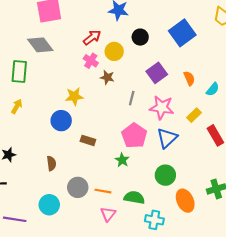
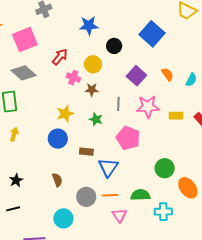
red arrow: (92, 37) -> (60, 57), moved
yellow rectangle: (194, 115) -> (176, 116), moved, turned 56
blue triangle: (167, 138) -> (108, 167), moved
green star: (122, 160) -> (96, 119), moved

